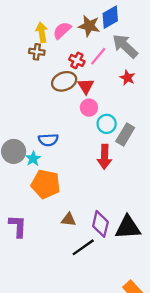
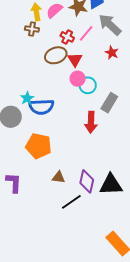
cyan circle: (107, 124) -> (88, 85), moved
blue semicircle: (48, 140) -> (41, 107), size x1.4
cyan star: (33, 159) -> (27, 98), moved

